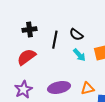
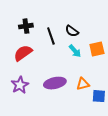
black line: (55, 40) -> (51, 36), turned -30

